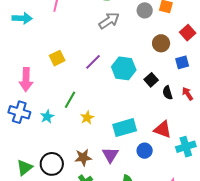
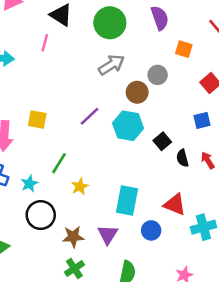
gray circle: (145, 10) -> (158, 75), moved
brown circle: (161, 43) -> (137, 92), moved
yellow square: (57, 58) -> (37, 120), moved, turned 35
cyan rectangle: (125, 128) -> (127, 201), turned -65
black circle: (52, 164) -> (41, 215), moved

